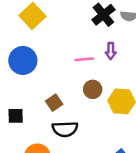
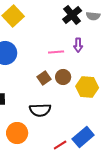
brown square: (54, 103) -> (44, 78), moved

